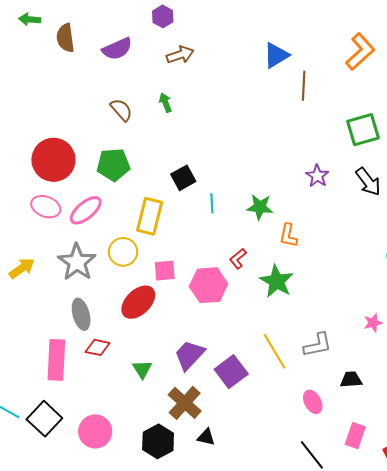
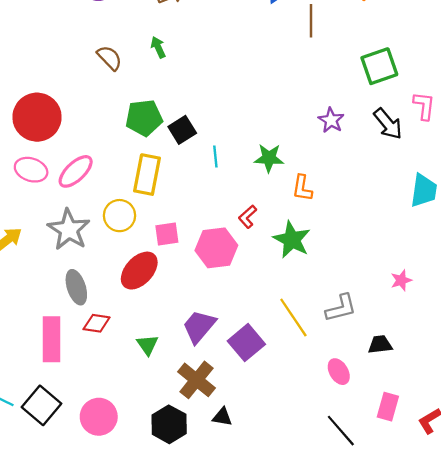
green pentagon: (113, 165) -> (144, 118), moved

